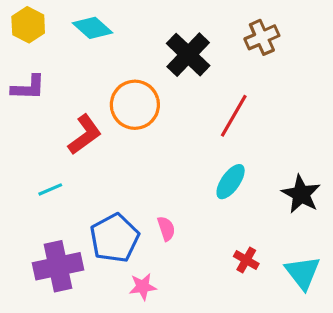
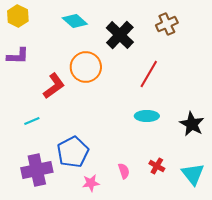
cyan diamond: (93, 28) -> (75, 21), moved
cyan ellipse: (231, 182) -> (147, 116), turned 55
pink semicircle: (166, 229) -> (124, 171), moved

